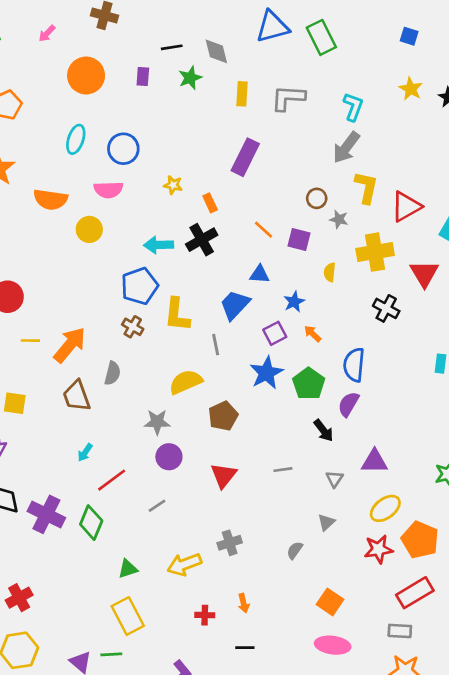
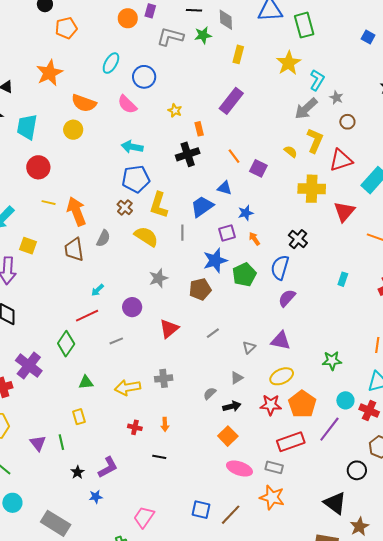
orange circle: (86, 75) -> (128, 18), size x0.7
purple rectangle: (143, 77) -> (150, 11), moved
yellow star: (411, 89) -> (289, 63), moved, size x1.4
gray L-shape: (288, 98) -> (170, 37), moved
pink semicircle: (108, 190) -> (127, 104), turned 35
brown circle: (317, 198) -> (347, 122), moved
gray star: (339, 219) -> (336, 98), moved
yellow circle: (89, 229) -> (73, 130), moved
cyan arrow: (159, 245) -> (132, 147), moved
yellow semicircle: (330, 272) -> (291, 152), moved, turned 112
black cross: (386, 308) -> (298, 239), moved
orange arrow: (70, 345) -> (76, 211), turned -72
yellow semicircle: (186, 382) -> (146, 236), moved, turned 45
purple semicircle: (348, 404) -> (287, 298), moved
brown pentagon: (223, 416) -> (200, 289), moved
gray star: (157, 422) -> (158, 278), moved, turned -30
black arrow: (324, 431) -> (232, 406), moved, turned -78
cyan arrow: (85, 452) -> (98, 290), moved
gray line: (283, 470) -> (213, 333), turned -40
purple cross: (46, 514) -> (29, 366), moved
yellow rectangle: (128, 616) -> (79, 417), size x0.6
pink ellipse: (333, 645) -> (239, 469), moved
green line: (111, 654) -> (61, 442), turned 70

